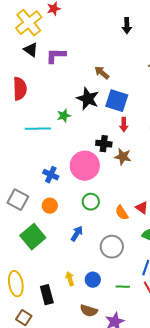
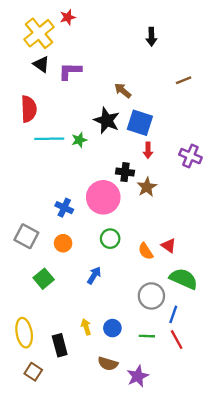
cyan line: (38, 129) -> (49, 139), moved
brown star: (123, 157) -> (147, 187), turned 30
green square: (33, 237) -> (44, 279), size x0.7
gray circle: (112, 247) -> (151, 296), moved

